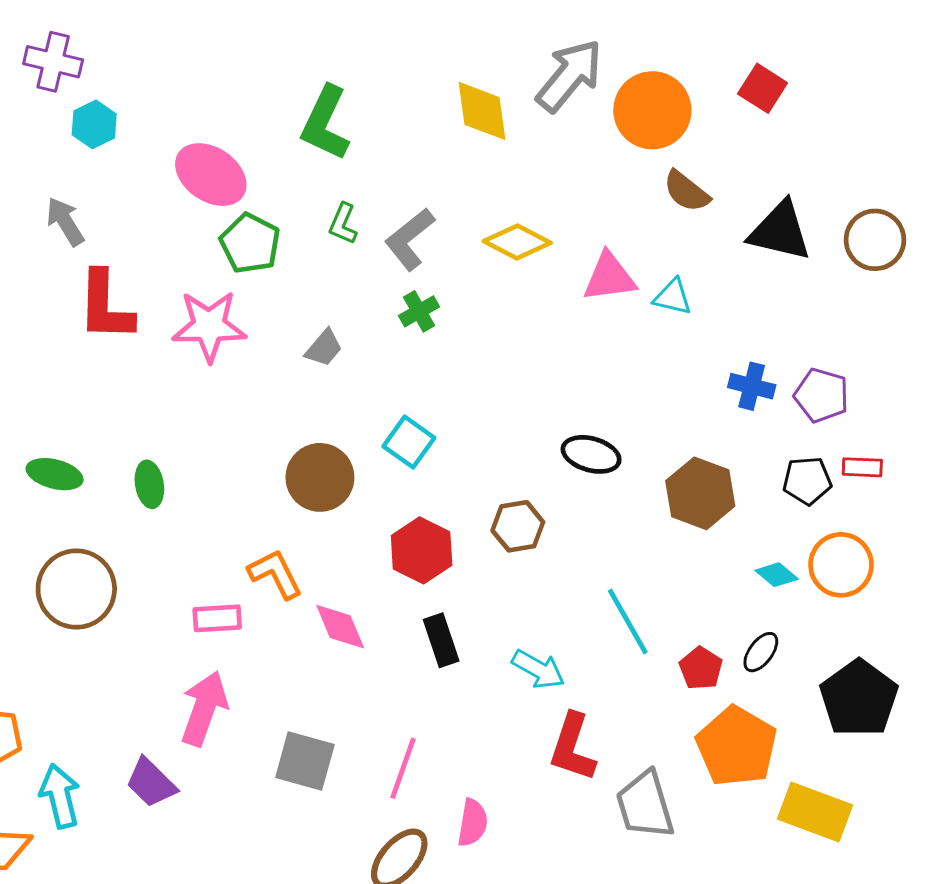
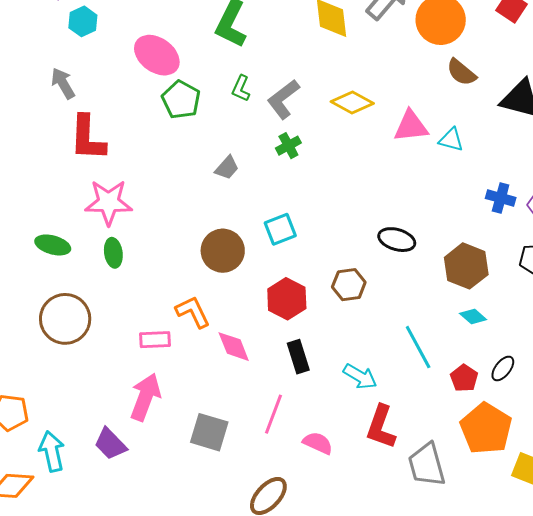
pink star: (209, 326) -> (109, 202), moved
cyan square: (409, 442) -> (280, 229), turned 32
cyan diamond: (777, 575) -> (473, 316), moved
pink line: (403, 768) -> (274, 414), moved
pink semicircle: (473, 823) -> (318, 443), moved, turned -76

